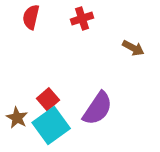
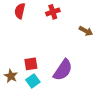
red square: (48, 99) -> (31, 64), turned 32
cyan square: (51, 125) -> (33, 81), size x0.6

